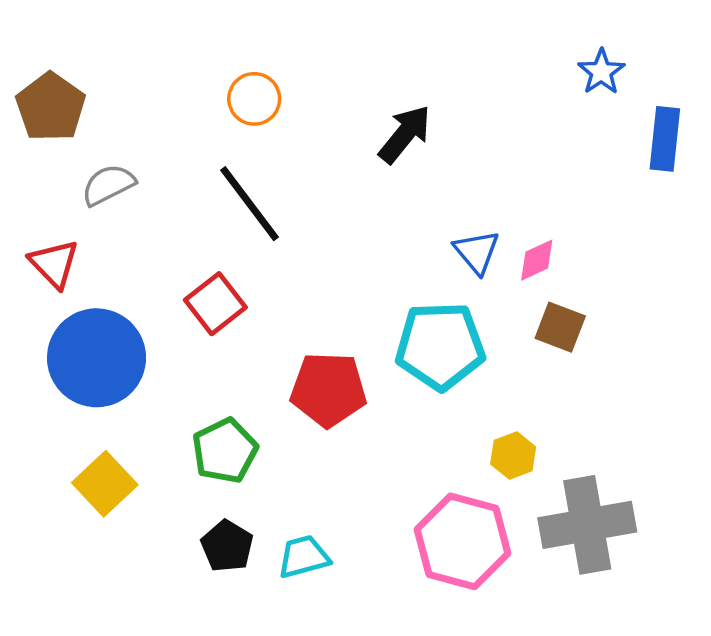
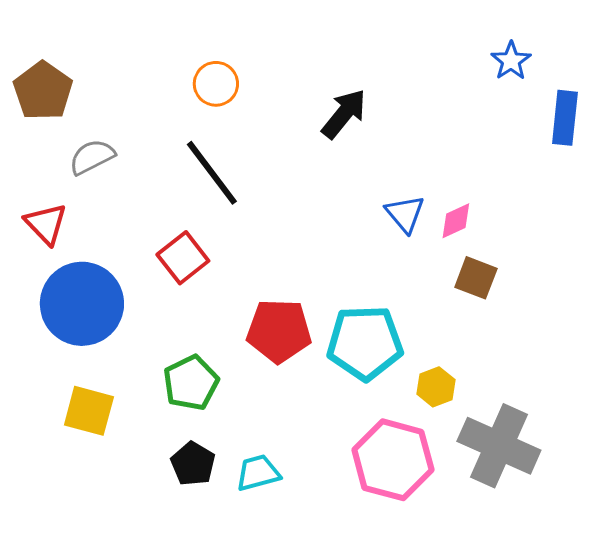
cyan pentagon: (440, 346) -> (365, 343), moved
yellow square: (105, 484) -> (89, 411), turned -32
gray cross: (587, 525) -> (499, 446), turned 34

